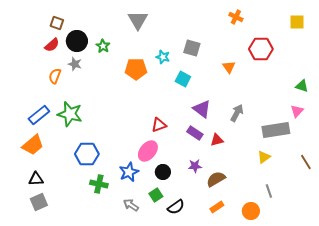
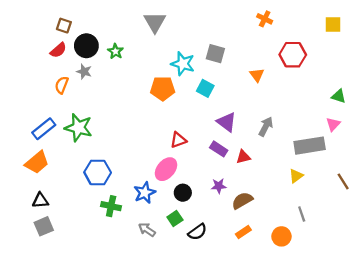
cyan star: (163, 57) -> (183, 64), size x1.5
orange pentagon: (136, 69) -> (163, 88), moved

